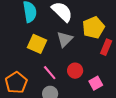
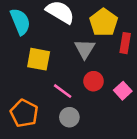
gray triangle: (65, 39) -> (85, 49), moved

